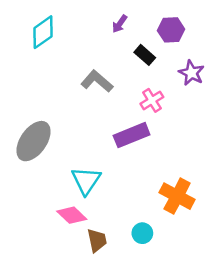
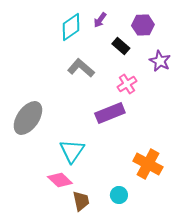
cyan diamond: (43, 32) -> (71, 27), moved

